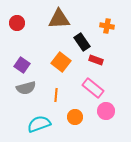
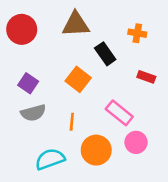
red circle: (17, 23) -> (22, 29), size x1.5
red rectangle: (96, 60) -> (146, 77), moved
orange circle: (75, 117) -> (96, 150), size x1.5

